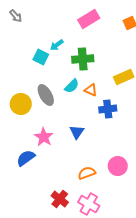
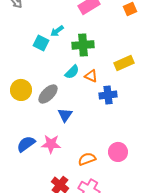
gray ellipse: (46, 95) -> (48, 94), moved, turned 75
blue triangle: (77, 132) -> (65, 115), moved
pink star: (44, 137) -> (51, 144), moved, turned -30

